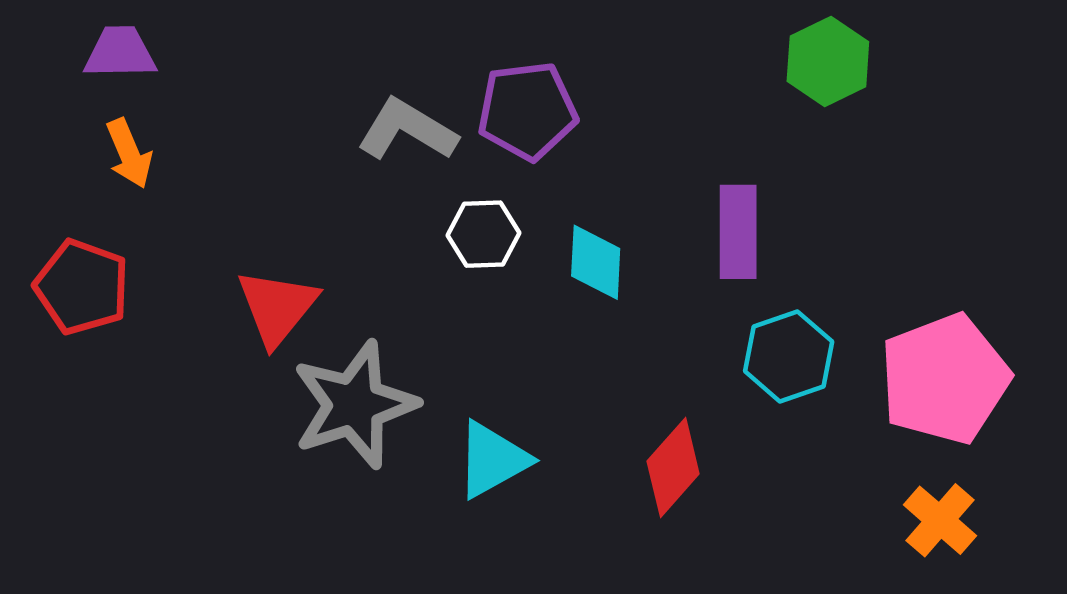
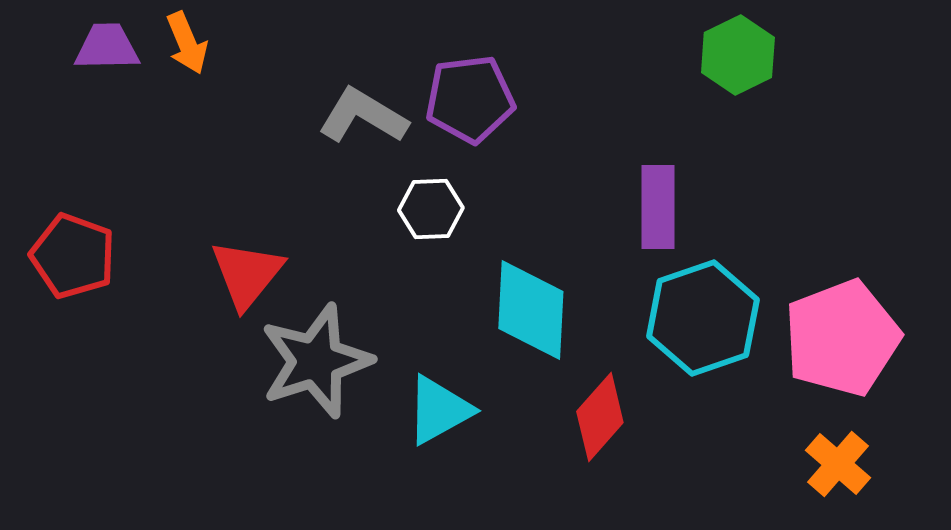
orange arrow: (129, 153) -> (187, 43), moved
cyan diamond: (596, 262) -> (531, 310), moved, size x1.5
cyan hexagon: (789, 356) -> (703, 318), size x1.4

